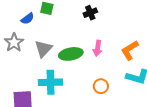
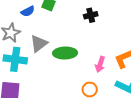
pink arrow: (98, 48) -> (100, 64), moved
cyan cross: (51, 82) -> (15, 59), moved

